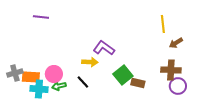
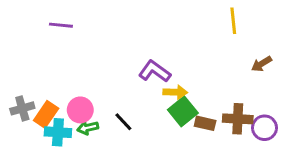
yellow line: (163, 24) -> (233, 21), moved
yellow arrow: (90, 62) -> (175, 92), moved
brown cross: (171, 70) -> (238, 119), moved
orange rectangle: (31, 77) -> (46, 114), turned -60

